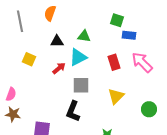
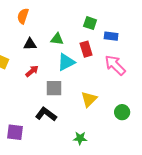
blue rectangle: (129, 35) -> (111, 36), moved
cyan triangle: (78, 57) -> (66, 62), moved
red rectangle: (114, 62) -> (86, 49), moved
black L-shape: (73, 111) -> (46, 114), turned 105

